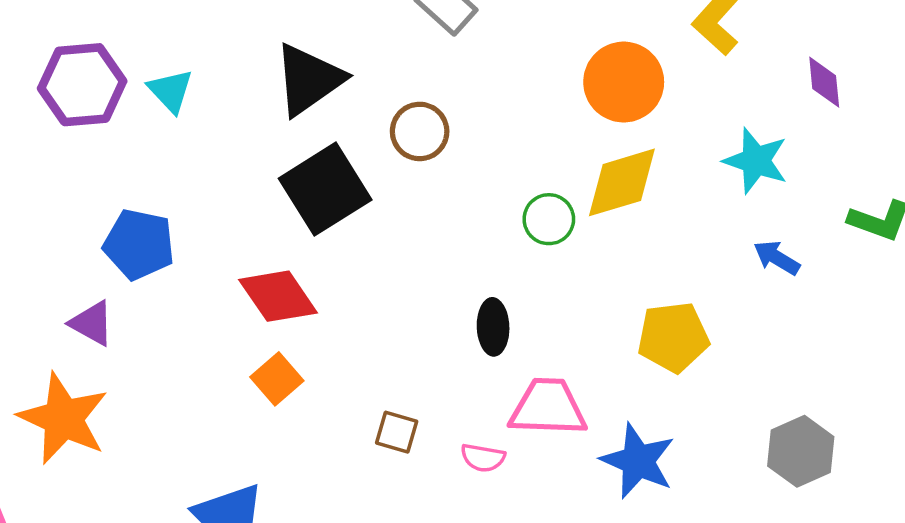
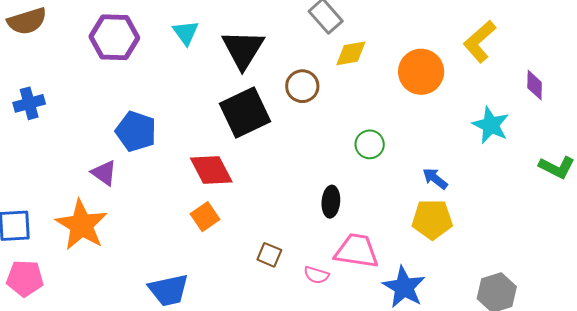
black triangle: (309, 79) -> (243, 49), turned -30
cyan triangle: (171, 91) -> (186, 33), moved
yellow diamond: (622, 182) -> (351, 53), moved, size x0.7
blue arrow: (777, 258) -> (435, 179), moved

